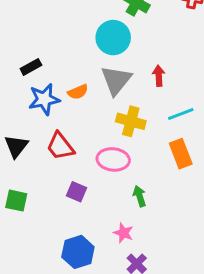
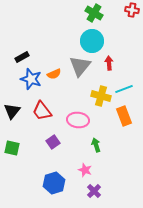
cyan circle: (113, 38) -> (92, 41), moved
blue star: (44, 99) -> (31, 79), turned 30
yellow cross: (131, 121) -> (101, 96), moved
purple square: (76, 192) -> (53, 142), turned 32

